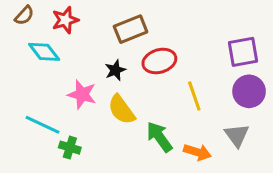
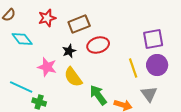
red star: (65, 20) -> (47, 18), moved
yellow line: (194, 96) -> (133, 68), moved

